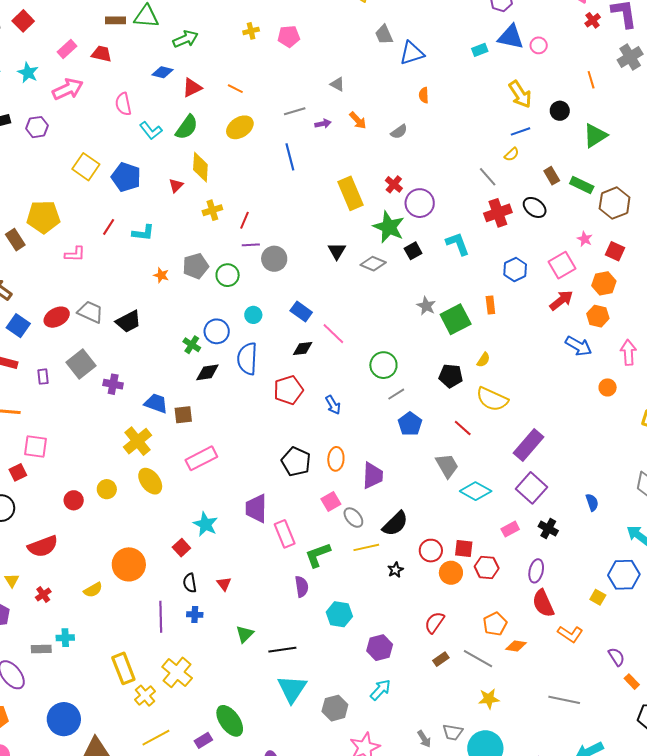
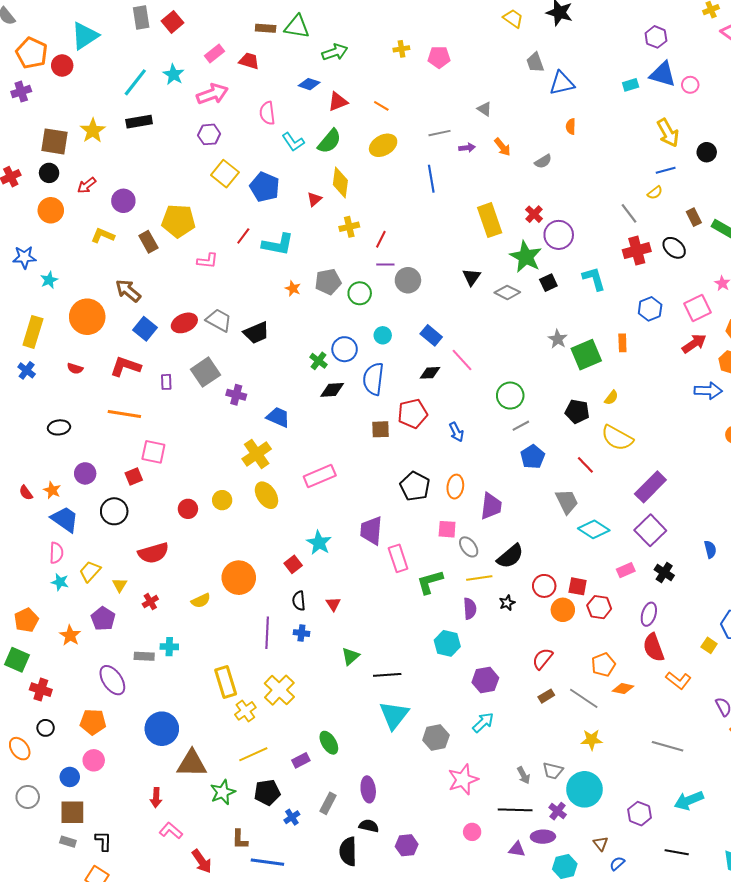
purple hexagon: (37, 127) -> (209, 134), moved
cyan L-shape: (143, 233) -> (278, 244), size x1.4
blue arrow: (579, 346) -> (708, 391), turned -32
brown square: (183, 415) -> (380, 429), moved
pink square: (331, 502) -> (447, 529), turned 30
purple semicircle: (302, 587) -> (470, 609), moved
green ellipse: (230, 721) -> (329, 743), size x0.7

